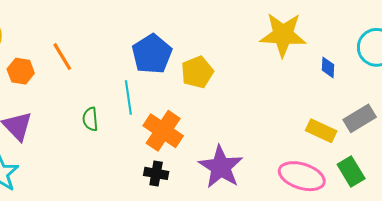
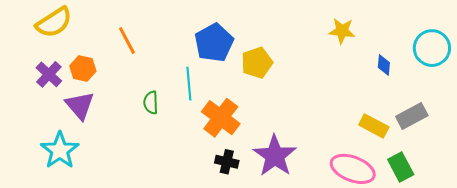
yellow star: (283, 35) -> (342, 31), size x0.6
orange hexagon: (21, 71) -> (83, 68), moved
black cross: (156, 173) -> (227, 162), moved

